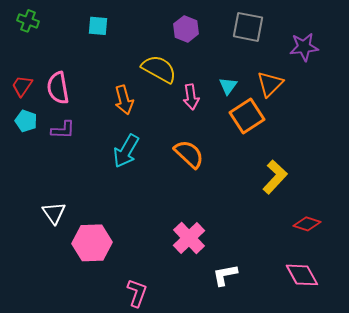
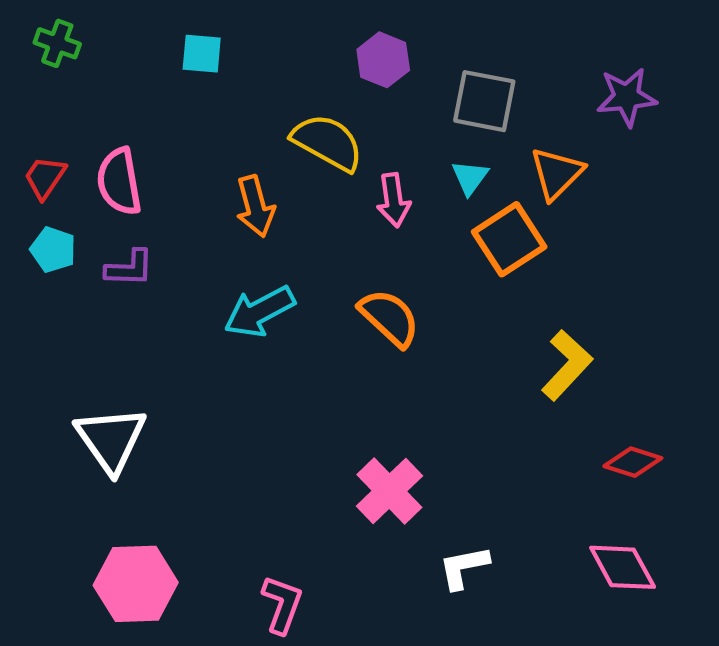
gray square: (248, 27) -> (484, 101), moved
cyan arrow: (126, 151) -> (259, 312), turned 32
white triangle: (54, 213) -> (111, 439), size x1.5
pink hexagon: (92, 243) -> (136, 584), moved

